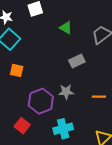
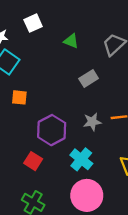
gray star: (66, 92) -> (92, 122), moved
cyan cross: (63, 129) -> (81, 159), turned -30

